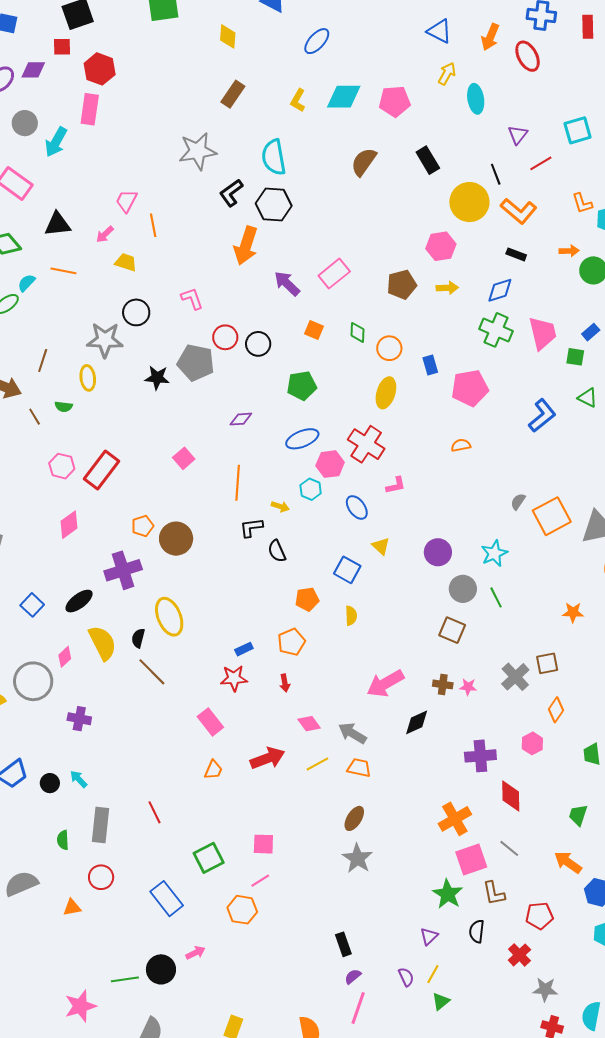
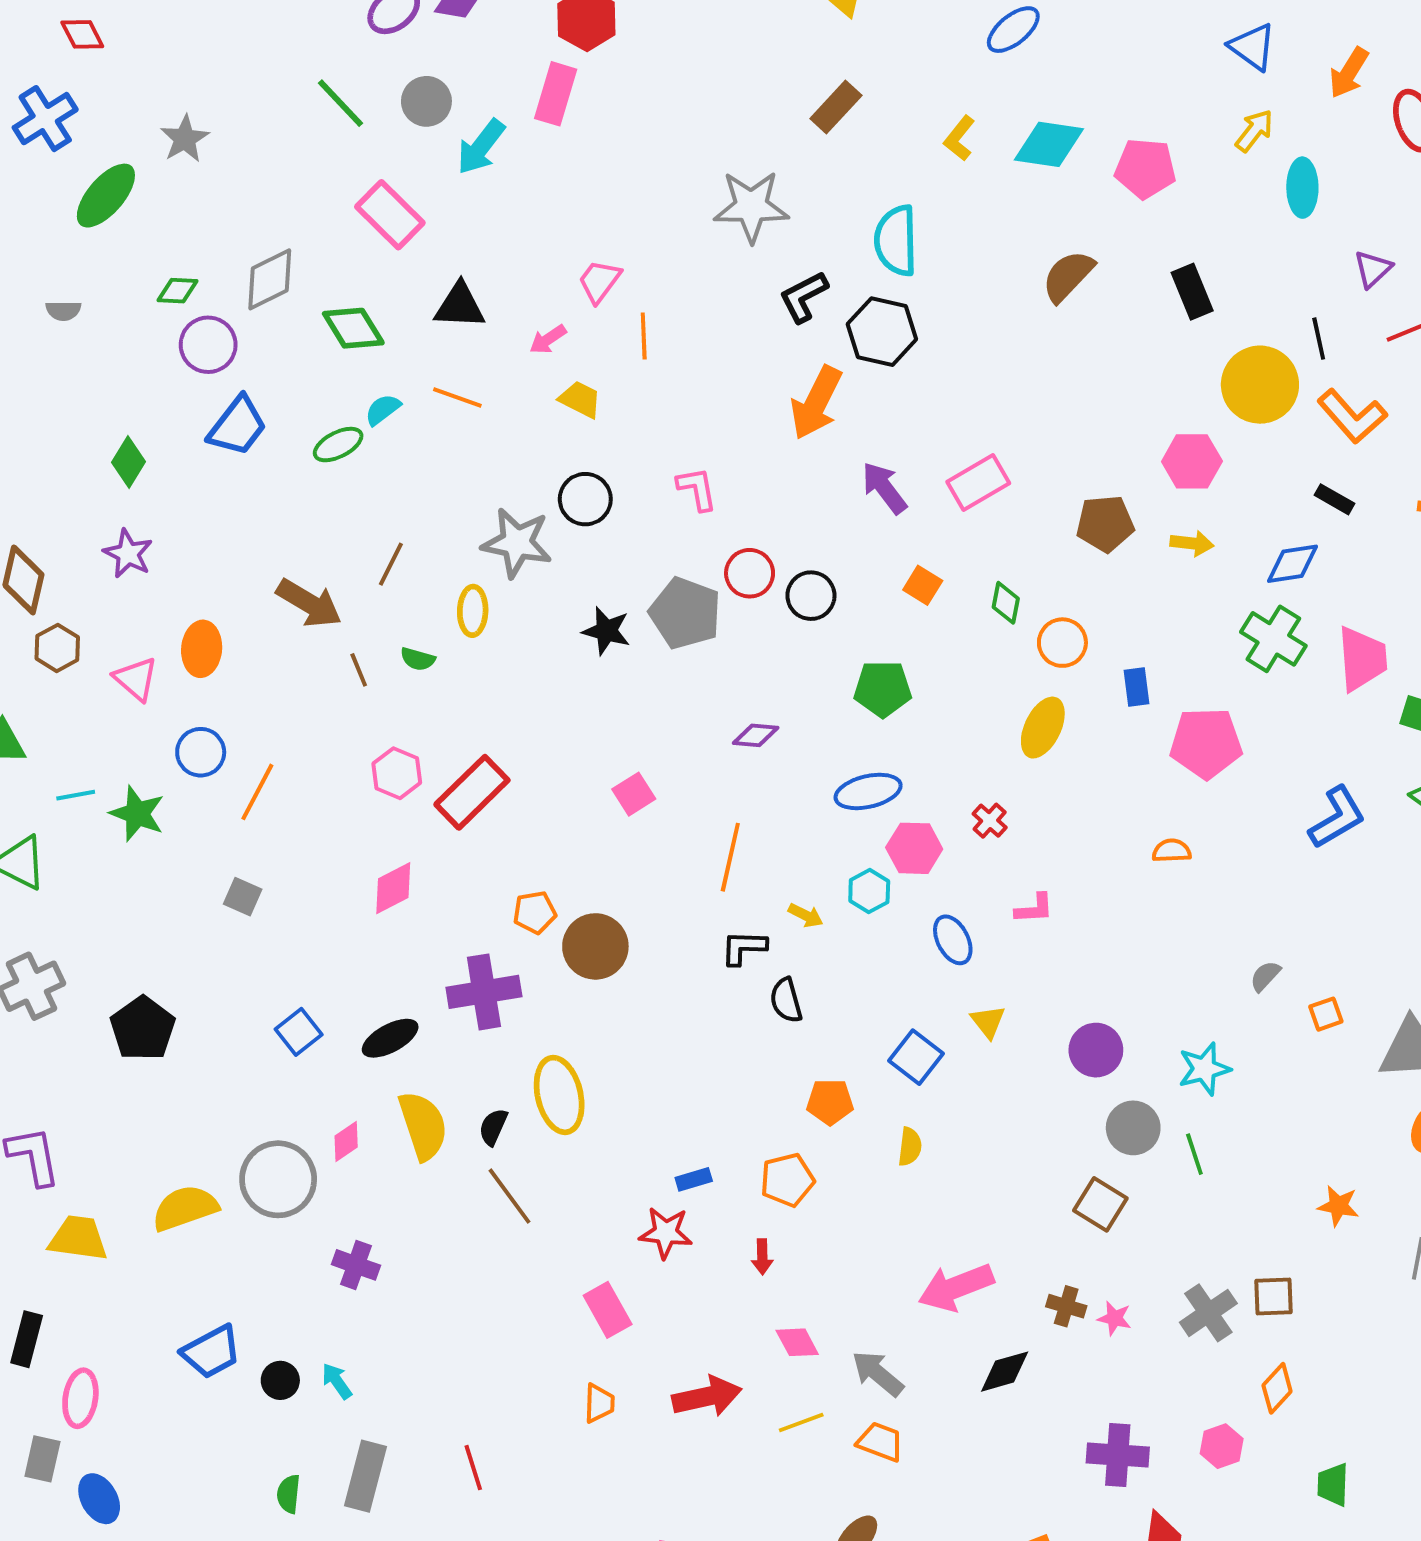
red cross: (366, 444) -> (990, 821), size x0.5
orange square: (552, 516) -> (1326, 1014), size x0.5
orange trapezoid: (213, 770) -> (599, 1403), turned -30

